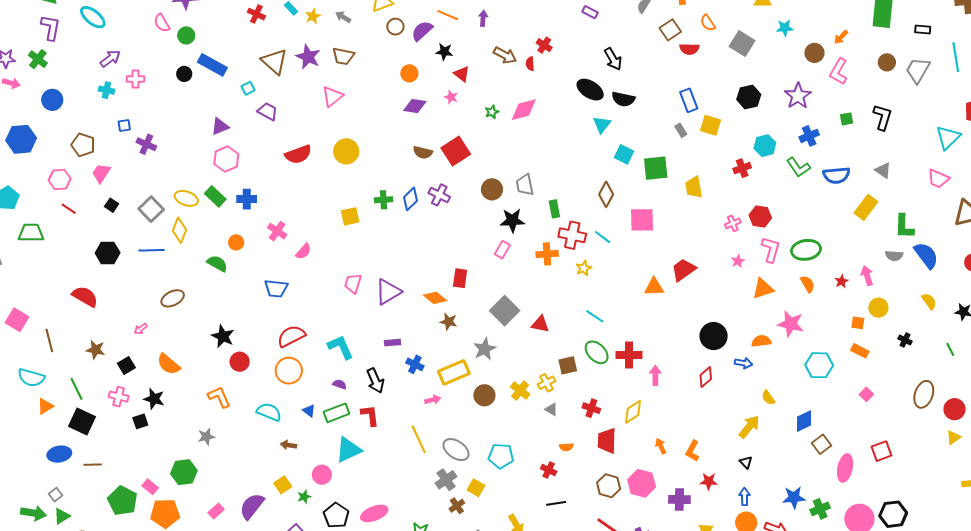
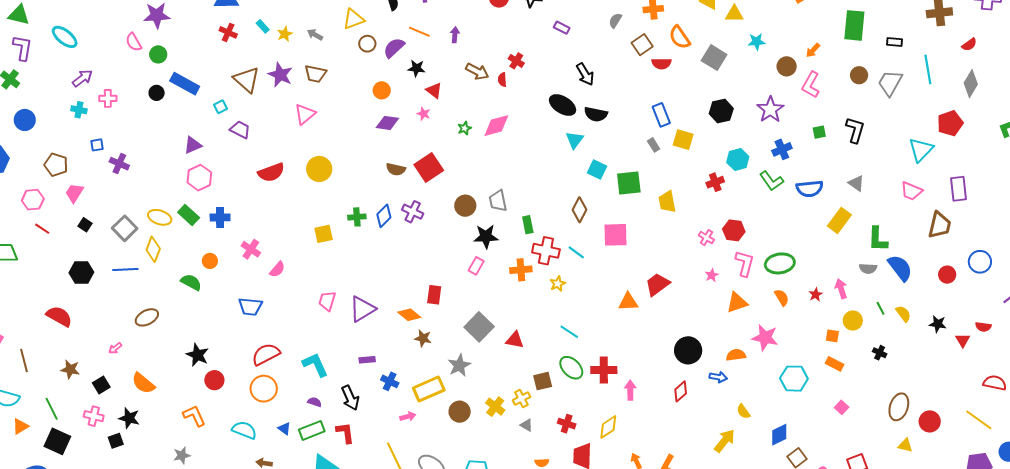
orange semicircle: (708, 23) -> (680, 37), size x1.4
pink cross: (733, 223) -> (706, 238), turned -35
green line: (950, 349) -> (881, 308), moved
yellow triangle: (953, 437) -> (905, 445), moved, turned 49

